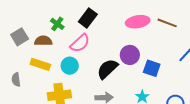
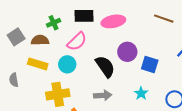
black rectangle: (88, 18) -> (84, 16), turned 54
pink ellipse: (138, 22) -> (113, 21), moved
green cross: (57, 24) -> (54, 23), turned 32
black semicircle: (107, 69) -> (105, 66), turned 100

